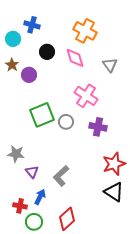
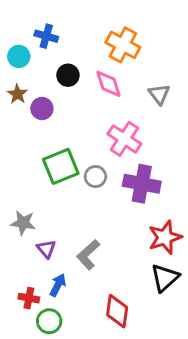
purple cross: (98, 127) -> (142, 184), size x1.4
black triangle: (114, 192) -> (165, 278), turned 45
red diamond: (67, 219) -> (117, 311), moved, turned -40

